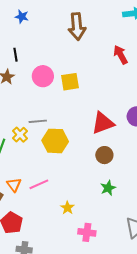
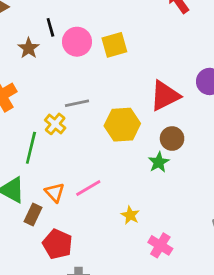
black line: (15, 55) -> (50, 27), moved
yellow hexagon: (55, 141) -> (122, 125), moved
green star: (108, 188) -> (159, 162), moved
pink cross: (87, 232) -> (160, 245), turned 30

